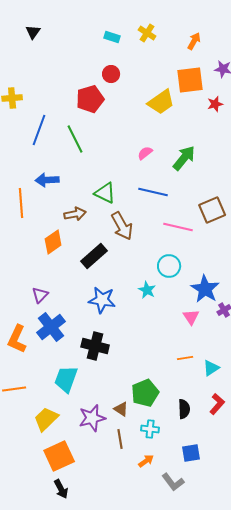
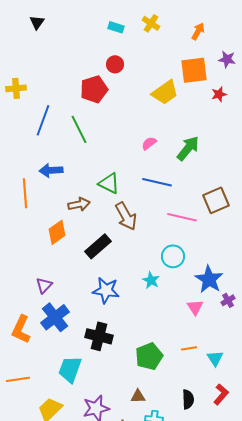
cyan triangle: (211, 368) -> (215, 358), turned -30
green pentagon: (145, 393) -> (149, 356), moved
brown triangle: (121, 409) -> (138, 396), moved, turned -35

